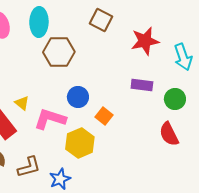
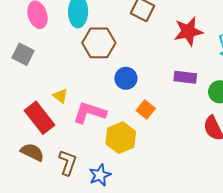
blue circle: (78, 97) -> (126, 78), moved
brown L-shape: (29, 167) -> (68, 163), turned -55

